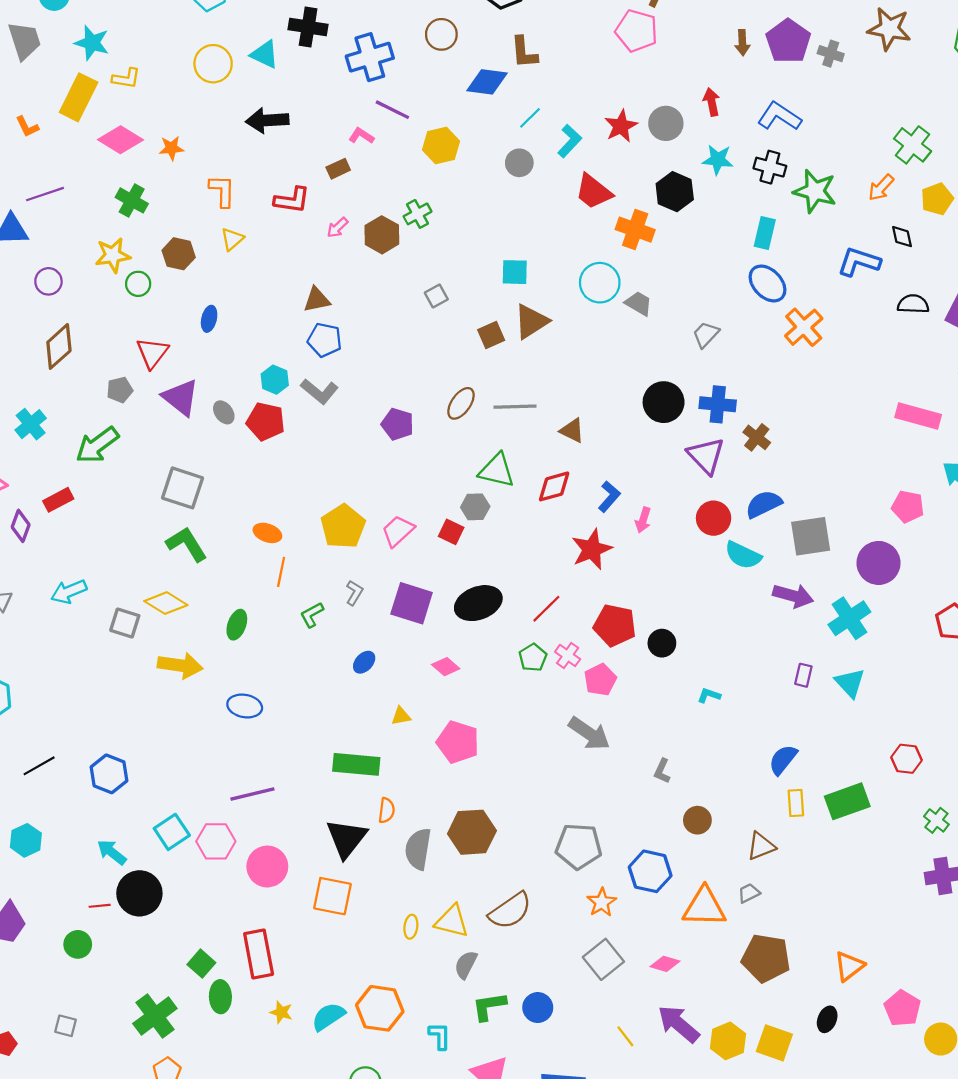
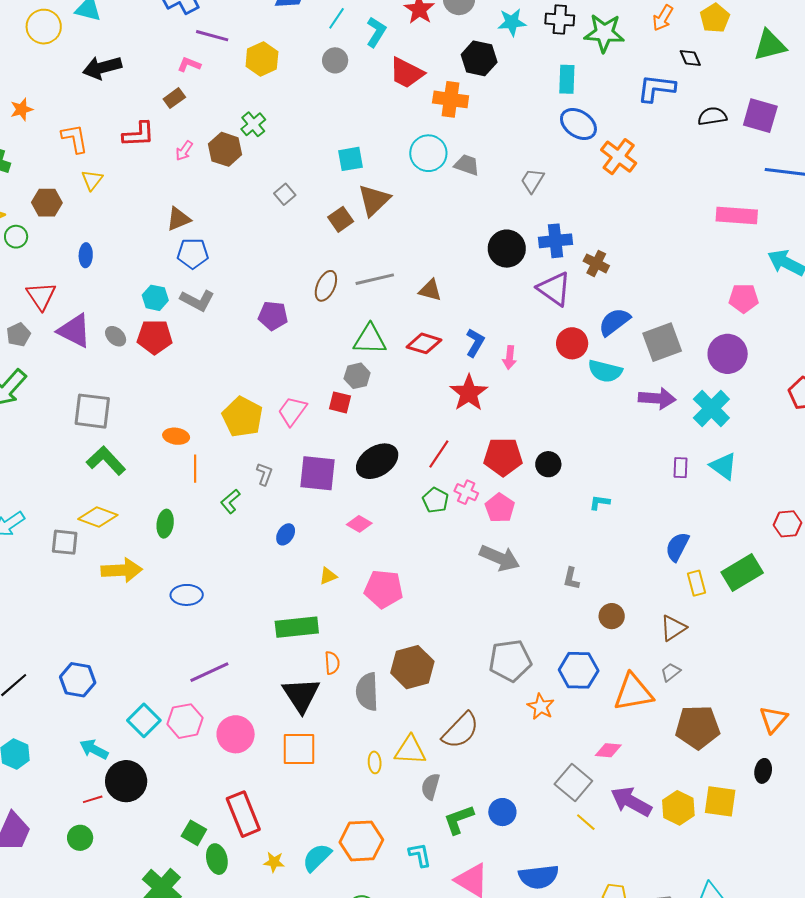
red diamond: (554, 486) -> (424, 343), turned 44
gray square: (603, 959) -> (573, 783), moved

